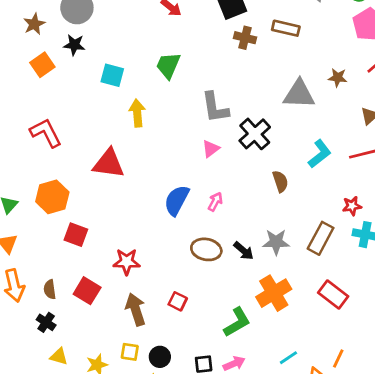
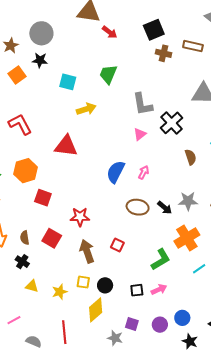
yellow arrow: (137, 113) -> (86, 109), turned 78
cyan line: (288, 358) -> (199, 269), moved

